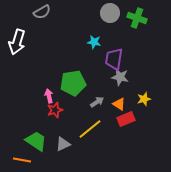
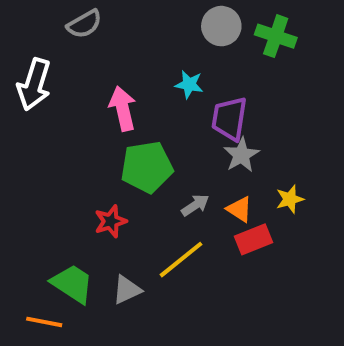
gray star: (120, 77) -> (241, 155), turned 30
pink arrow: (49, 96) -> (123, 109), moved, size x1.5

